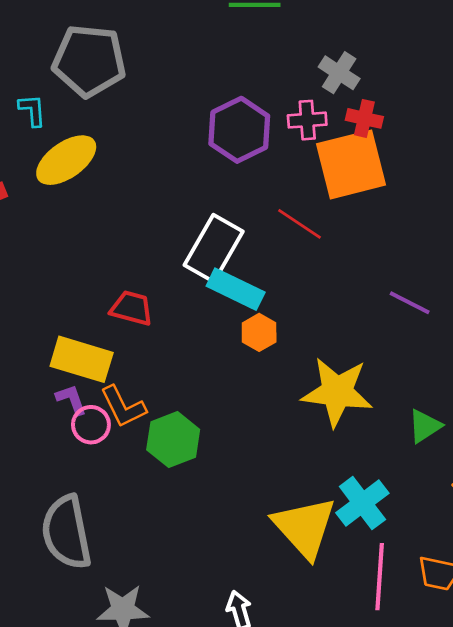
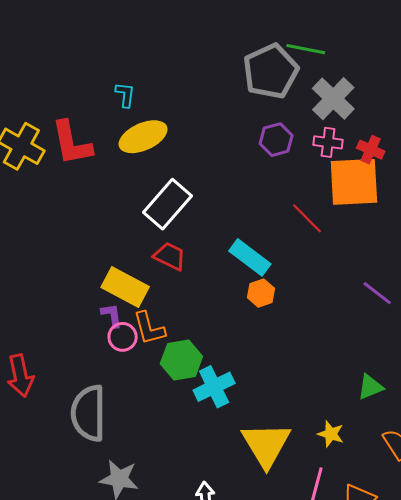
gray pentagon: (89, 61) -> (271, 71), moved, turned 30
gray cross: (339, 73) -> (333, 99), moved, size x1.4
purple hexagon: (239, 130) -> (276, 140), size x0.7
white rectangle: (214, 248) -> (168, 204), moved
yellow star: (337, 392) -> (331, 434), moved, size x0.5
cyan cross: (362, 503) -> (214, 387), moved

